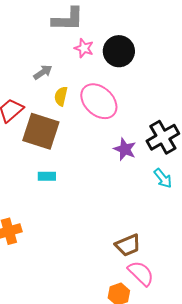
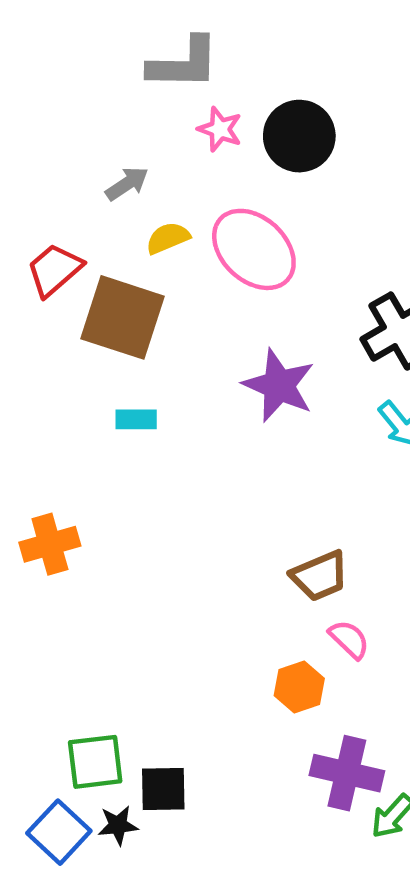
yellow semicircle: (61, 96) -> (168, 238), turned 54
purple star: (125, 149) -> (279, 385), moved, size x1.4
pink semicircle: (141, 273) -> (349, 639), size x0.7

